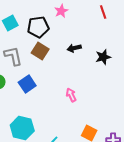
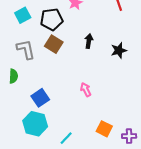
black arrow: (74, 48) -> (89, 41), turned 112
blue square: (27, 84) -> (40, 98), moved

